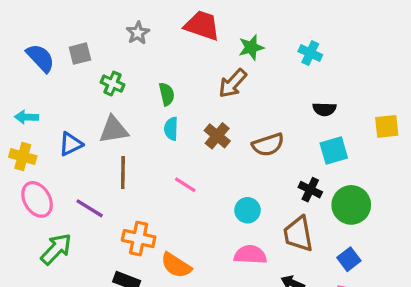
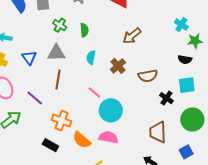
green star: (251, 47) -> (195, 41), moved
green semicircle: (167, 94) -> (84, 30), moved
blue triangle: (71, 144) -> (29, 58), turned -49
black cross: (310, 190) -> (166, 98), moved
cyan circle: (248, 210) -> (111, 110), moved, size x1.5
pink semicircle: (250, 255) -> (108, 137), moved

